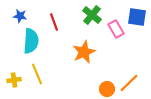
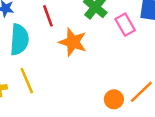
orange star: (84, 52) -> (73, 42), moved, turned -30

